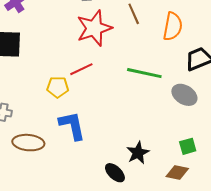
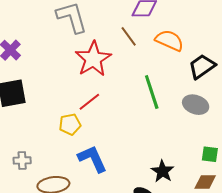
orange semicircle: (173, 26) -> (169, 40), turned -64
green line: (144, 73) -> (152, 92), turned 72
green square: (188, 146) -> (210, 154), turned 36

